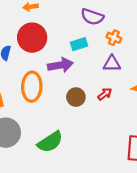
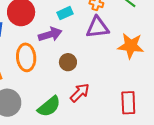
purple triangle: (112, 64) -> (97, 27), size x1.4
red arrow: (105, 94) -> (80, 93), moved, size x1.5

